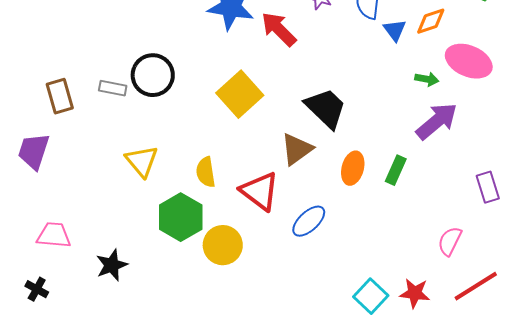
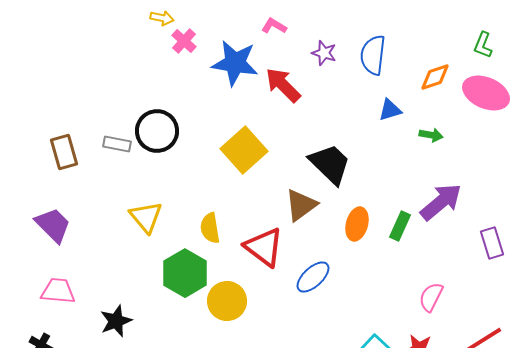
blue triangle: (395, 30) -> (390, 110), moved, turned 50
pink ellipse: (469, 61) -> (486, 93), moved
purple arrow: (437, 121) -> (441, 202), moved
purple trapezoid: (34, 151) -> (53, 225), moved, turned 117
pink semicircle: (450, 241) -> (431, 297), moved

